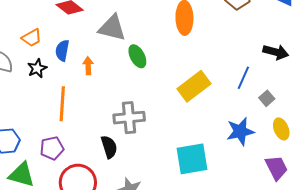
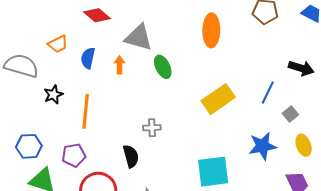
orange arrow: (88, 66) -> (119, 65), moved
black star: (37, 68) -> (53, 95), moved
gray cross: (129, 118) -> (152, 128), size x0.6

